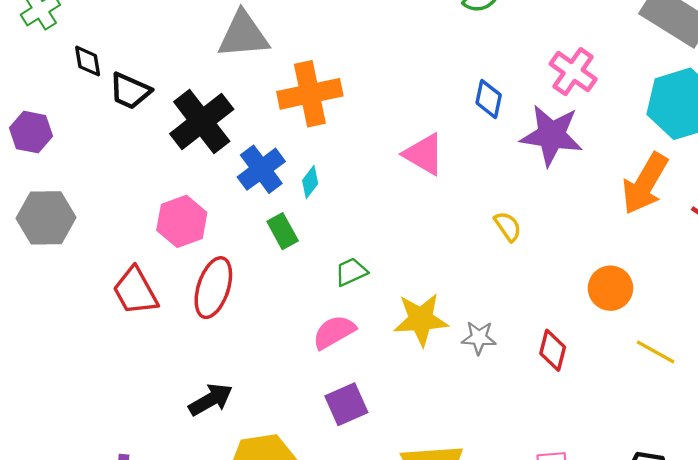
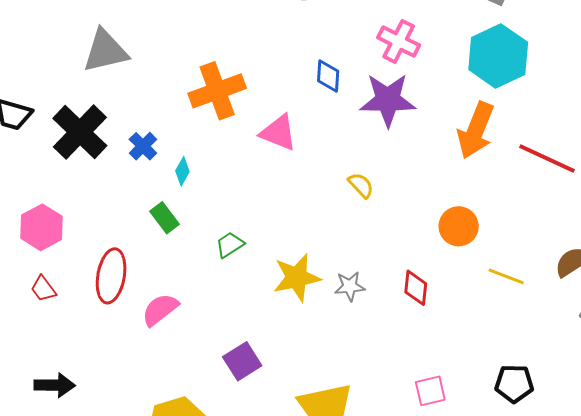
orange cross: (310, 94) -> (217, 91), moved
blue cross: (261, 169) -> (143, 146), moved, size x0.7
pink hexagon: (182, 221) -> (42, 227), moved
red trapezoid: (135, 291) -> (43, 289), size x0.6
pink semicircle: (334, 332) -> (160, 310), moved
black arrow: (211, 400) -> (55, 385), moved, turned 39

